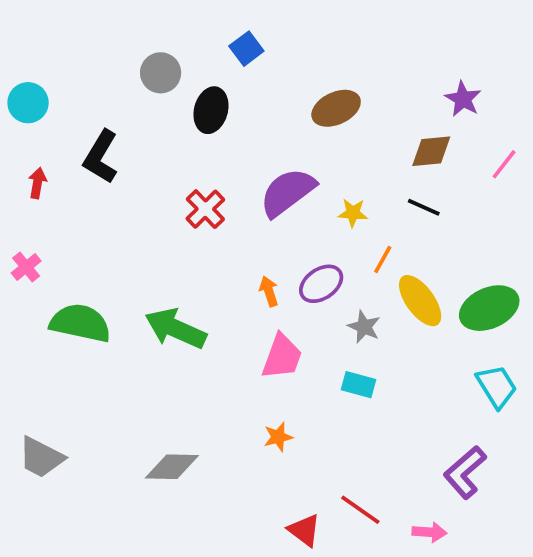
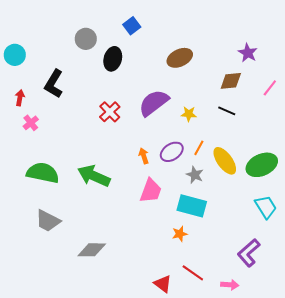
orange line: (383, 260) -> (199, 148), moved
pink cross: (26, 267) -> (31, 123), moved
cyan rectangle: (358, 385) -> (192, 206), size x1.6
orange star: (278, 437) -> (180, 234), moved
gray trapezoid: (41, 457) -> (48, 221), moved

